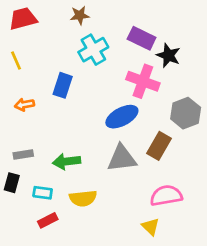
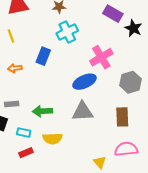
purple rectangle: (142, 38) -> (113, 14), moved
black star: (168, 55) -> (133, 28), moved
pink cross: (143, 81) -> (101, 57), turned 35
brown rectangle: (159, 146) -> (122, 117), moved, turned -36
pink semicircle: (166, 196) -> (126, 149), moved

